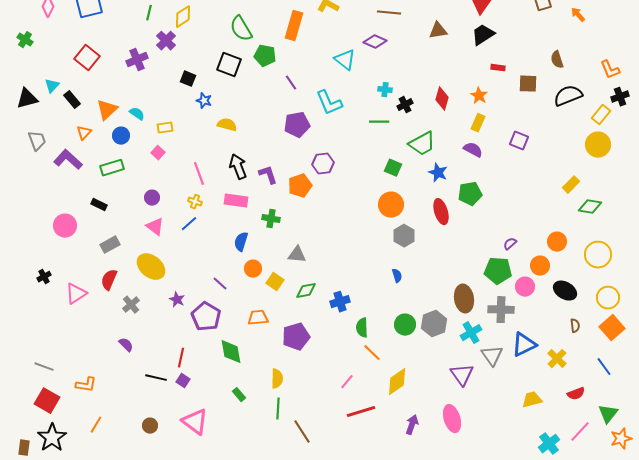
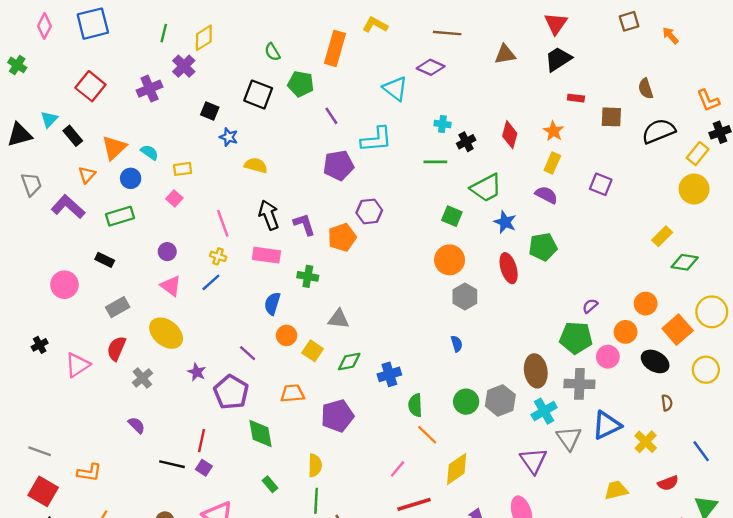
green semicircle: (241, 29) -> (272, 52), size x0.6
cyan L-shape: (329, 103) -> (376, 139), turned -72
yellow circle: (598, 255) -> (712, 312), moved
orange square: (612, 328) -> (678, 330), moved

